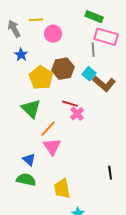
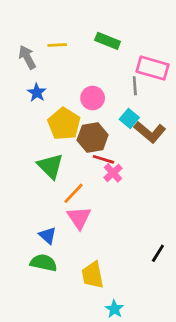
green rectangle: (94, 17) -> (108, 41), moved
pink circle: (53, 34) -> (93, 98), moved
brown hexagon: (63, 69) -> (93, 137), moved
black line: (110, 173) -> (158, 253), turned 40

